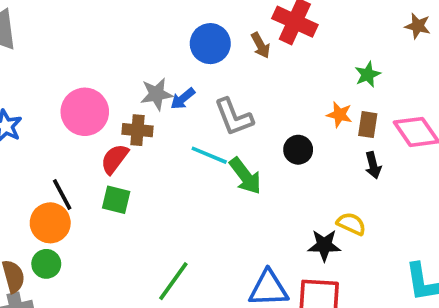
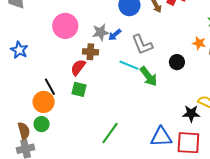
pink circle: (85, 112) -> (65, 26), moved

